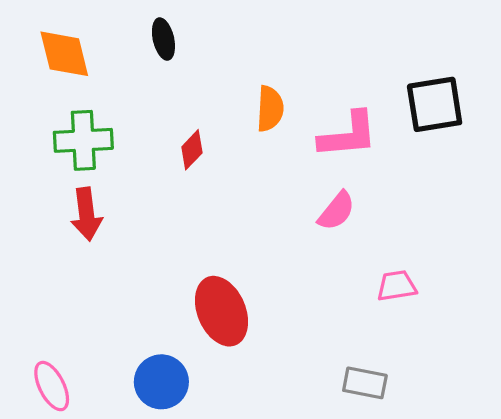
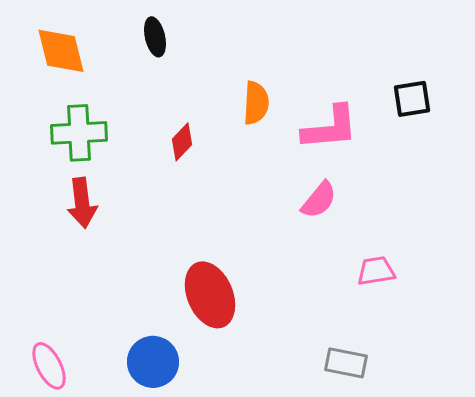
black square: (435, 104) -> (412, 99), size x0.7

